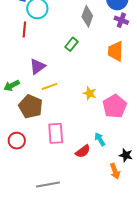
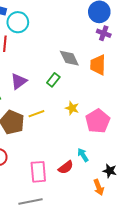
gray diamond: (87, 16) -> (69, 58), moved, turned -45
green rectangle: (71, 44) -> (53, 80), moved
yellow line: (50, 86) -> (36, 114), moved
pink rectangle: (56, 133) -> (38, 172), moved

